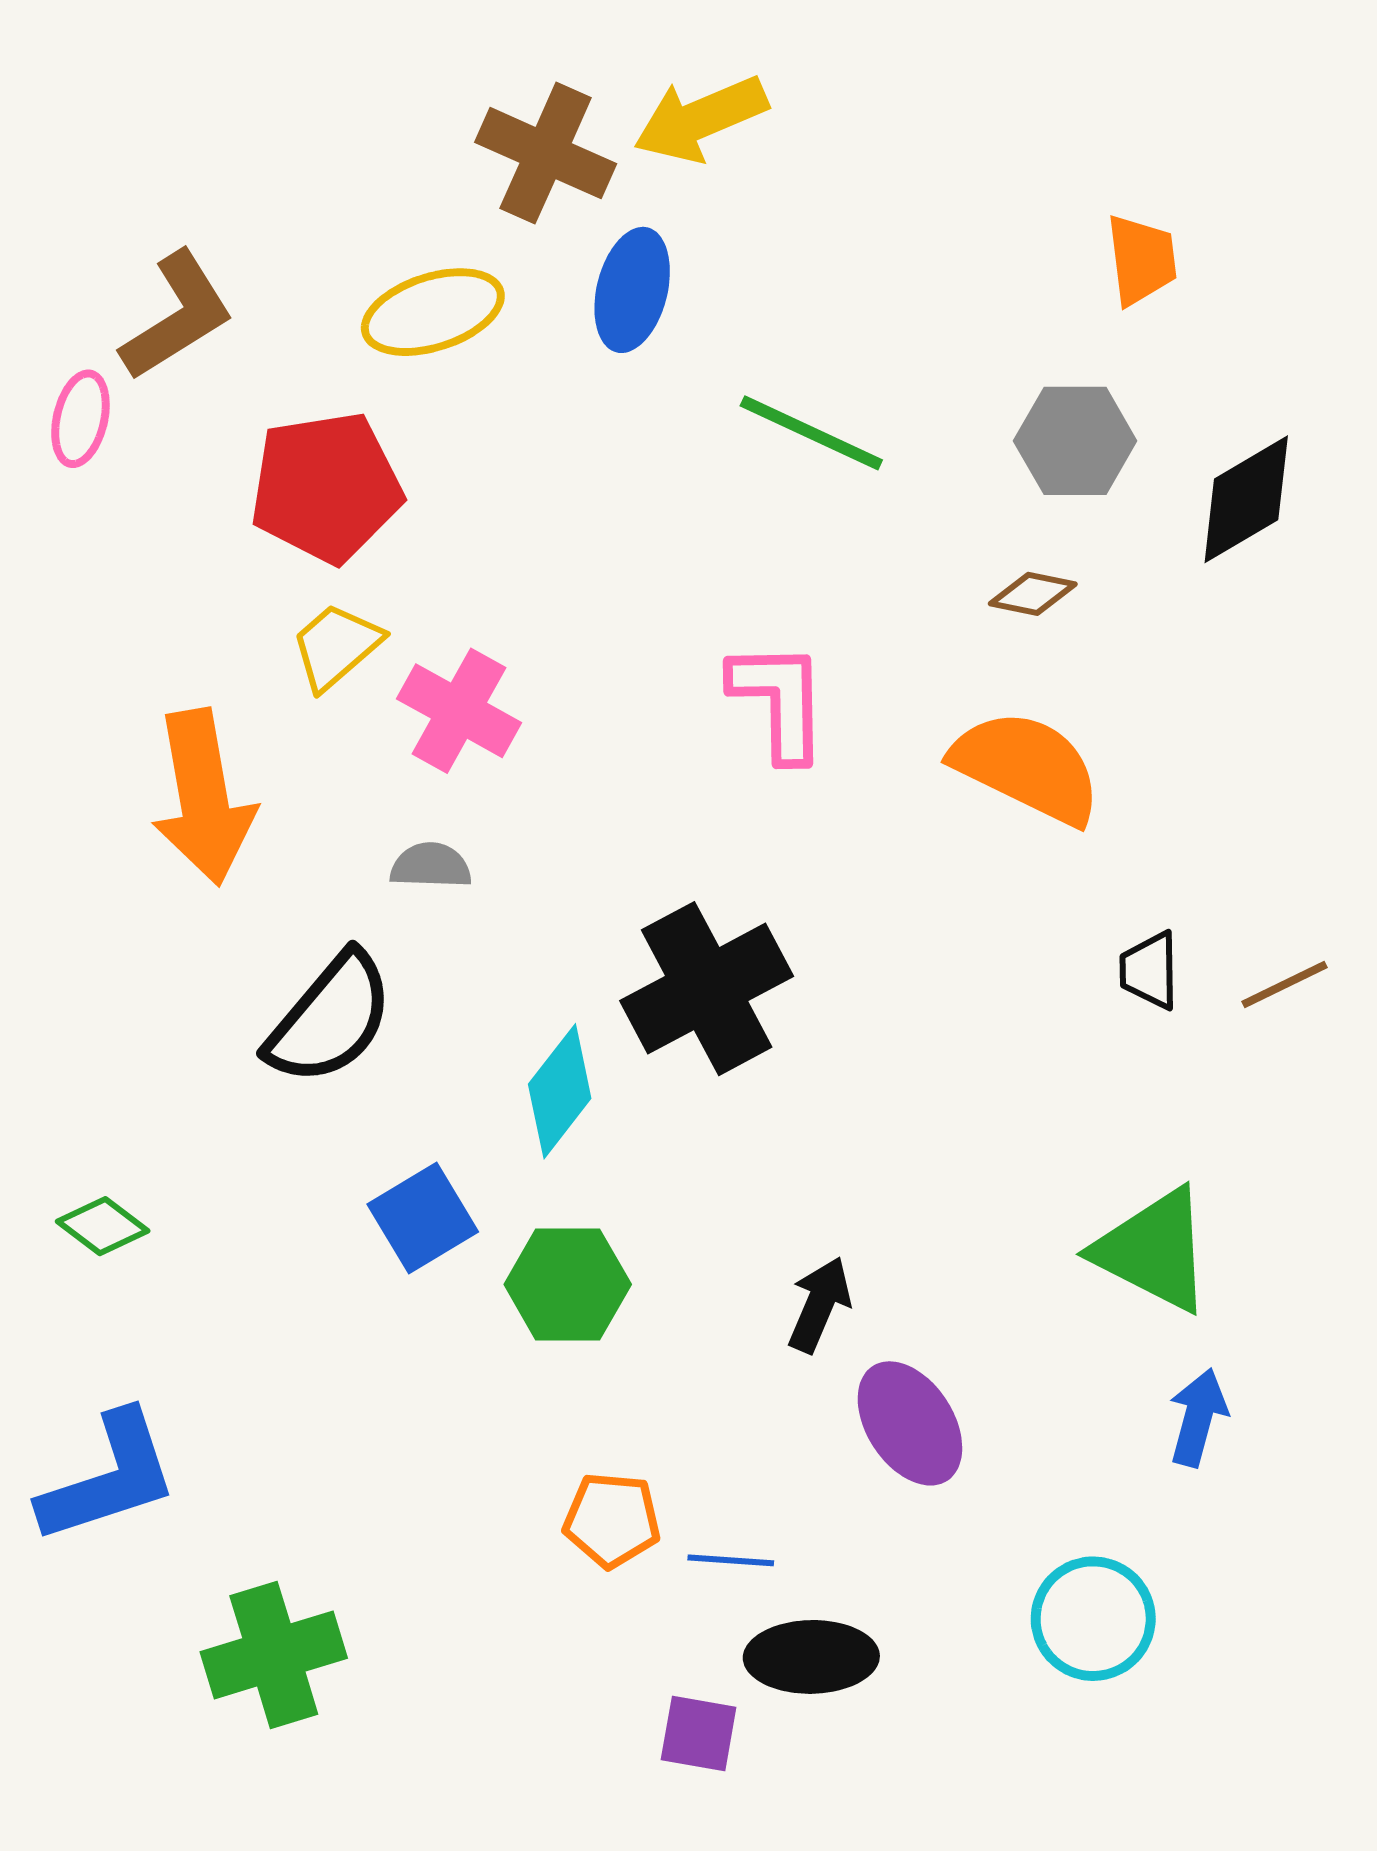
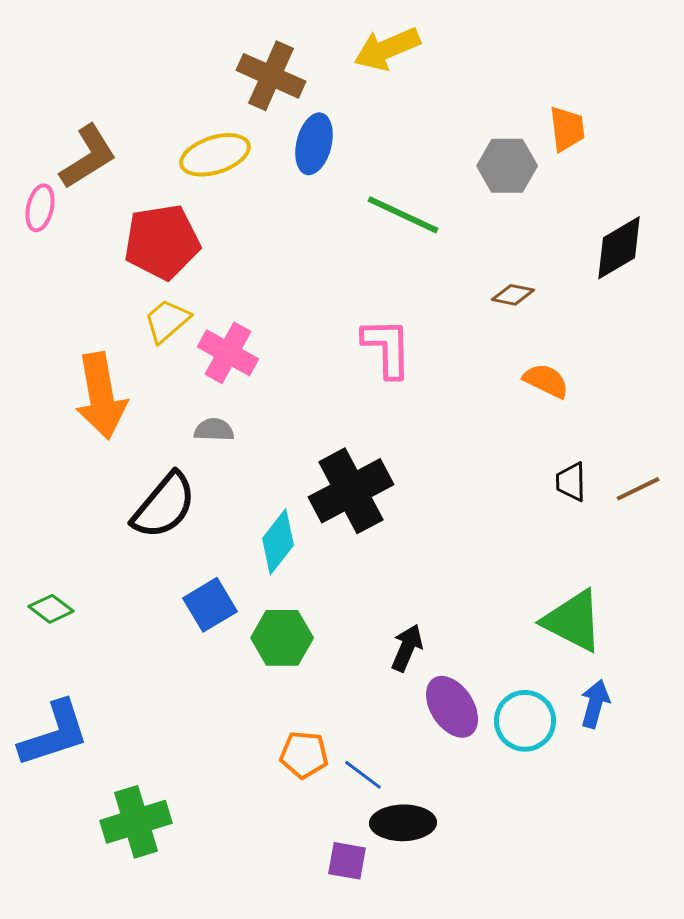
yellow arrow: (701, 119) -> (387, 49), moved
gray hexagon: (1075, 441) -> (507, 166), moved
orange semicircle: (1027, 767) -> (546, 381), moved, size x0.6
blue line: (731, 1560) -> (363, 775), turned 33
cyan circle: (1093, 1619) -> (525, 721), moved

